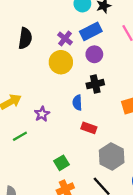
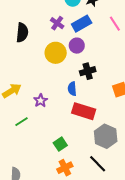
purple cross: (65, 39) -> (57, 23), moved
purple circle: (94, 54) -> (77, 46), moved
red rectangle: (89, 128) -> (84, 111), size x1.6

